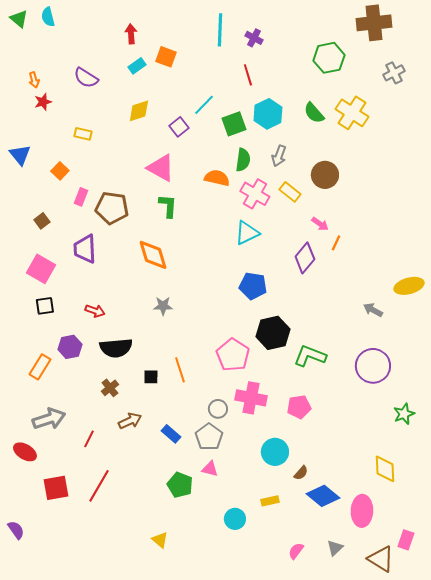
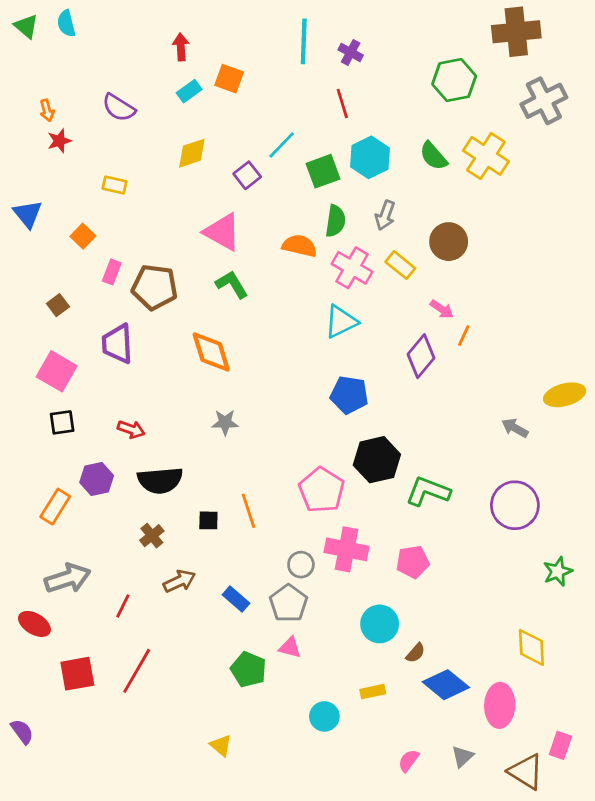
gray cross: (394, 73) -> (544, 101), size x1.5
green L-shape: (168, 206) -> (232, 284), turned -35

